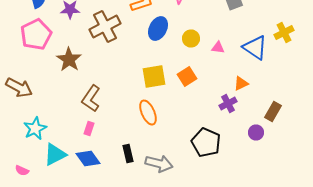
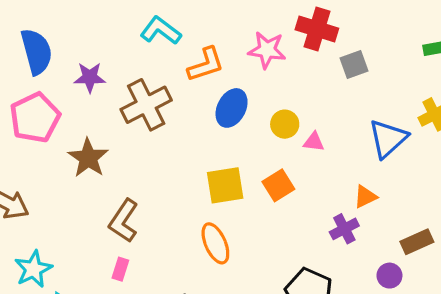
pink triangle: (218, 48) -> (314, 142), moved
blue triangle: (255, 48) -> (388, 139), turned 44
brown rectangle: (273, 112) -> (417, 242), turned 36

